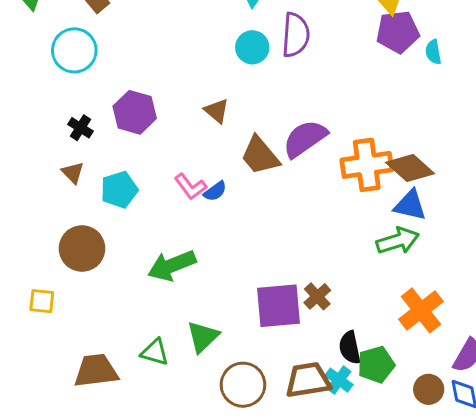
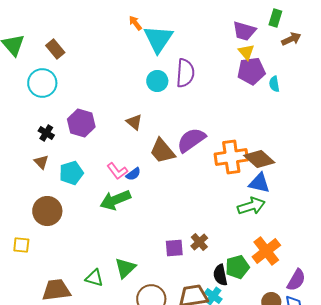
green arrow: (172, 266) -> (115, 200), moved
purple square: (279, 306) -> (174, 248), size x0.6
green pentagon: (376, 365) -> (237, 267), moved

